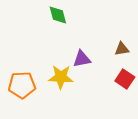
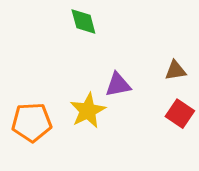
yellow star: (61, 77) -> (88, 111), turned -30

